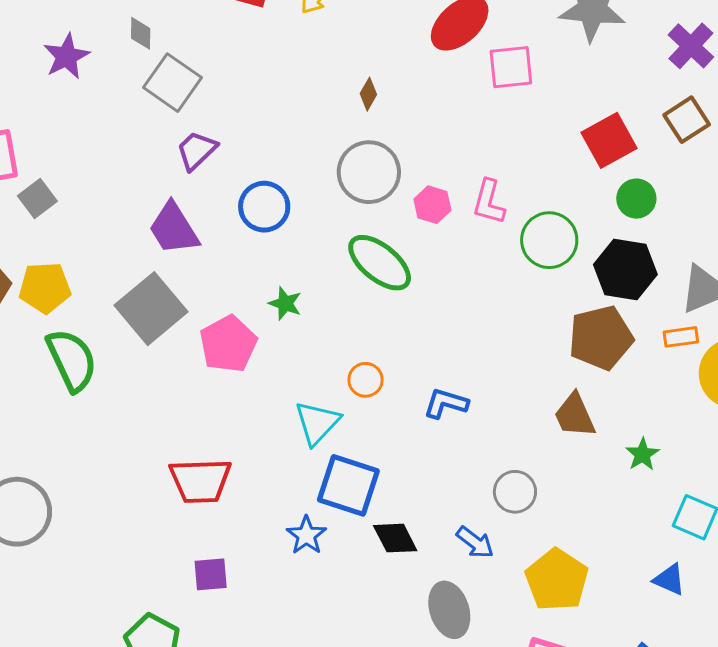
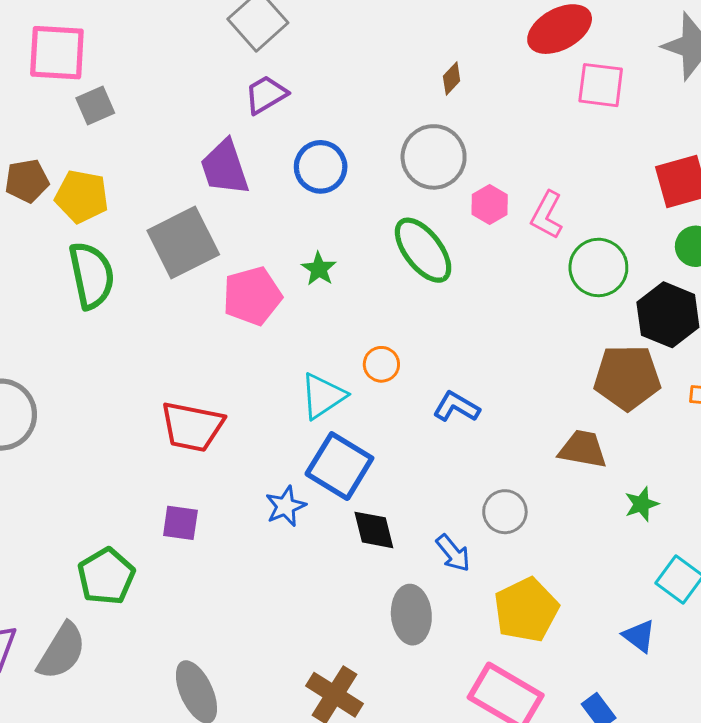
brown trapezoid: (575, 415) -> (583, 449), turned 111

